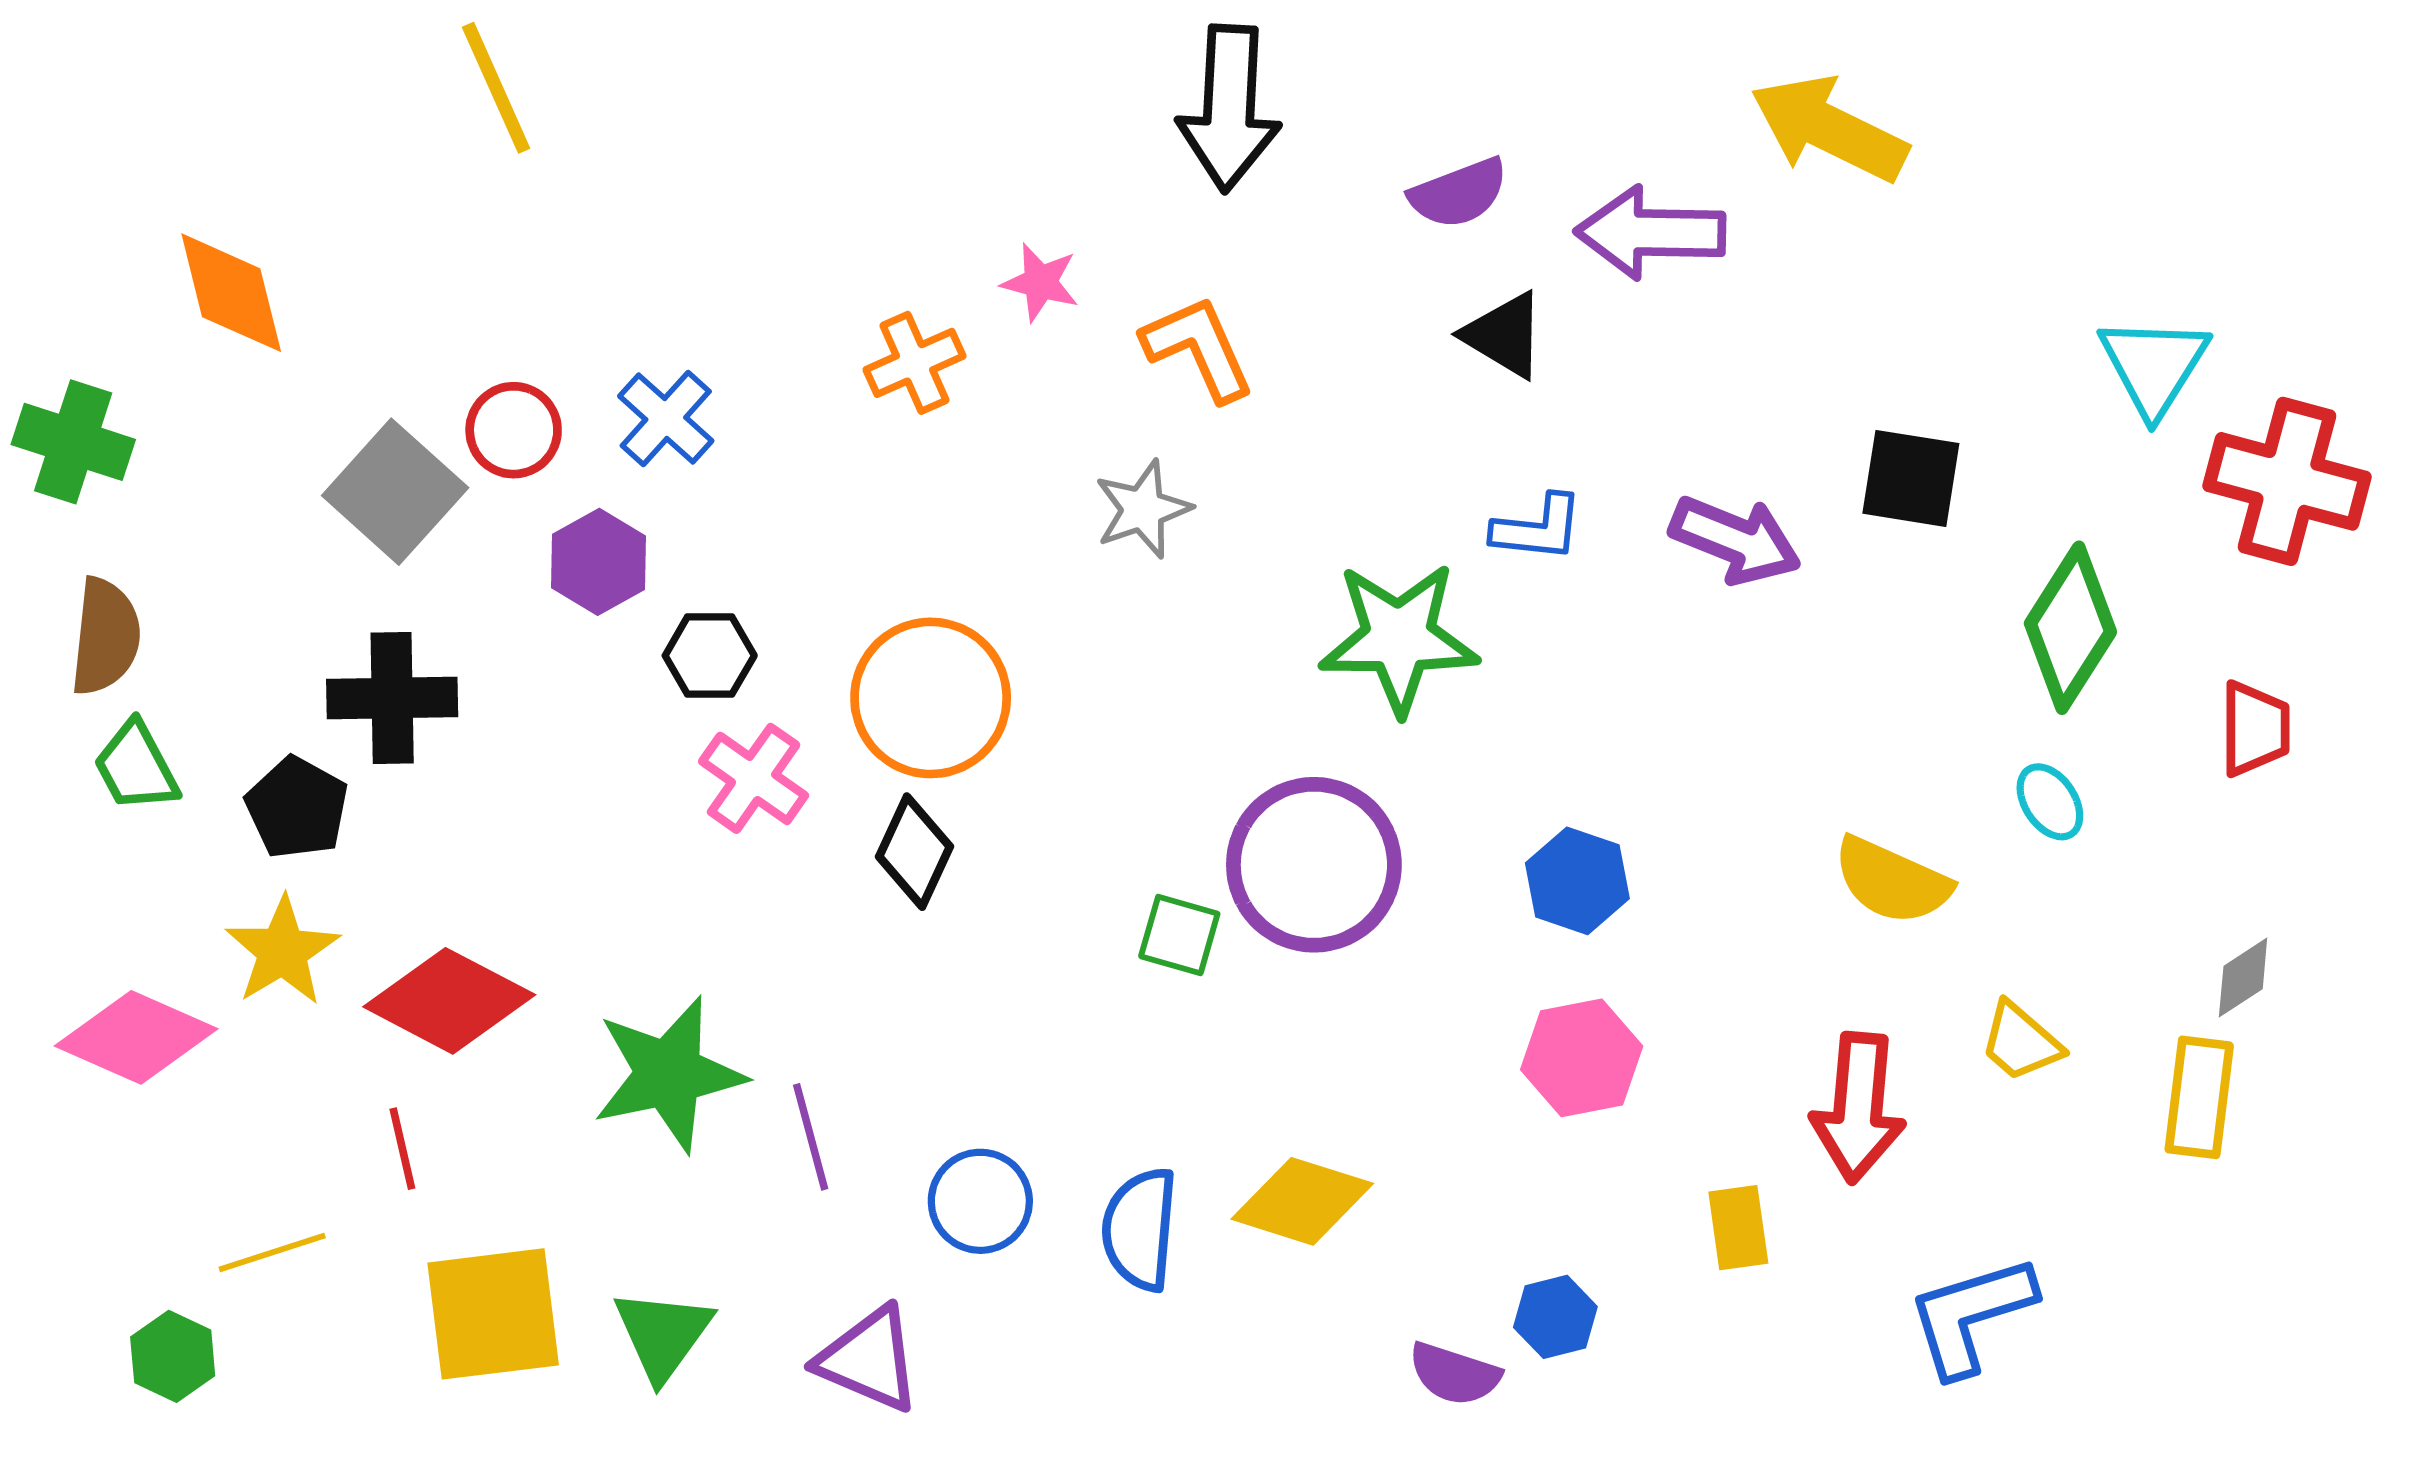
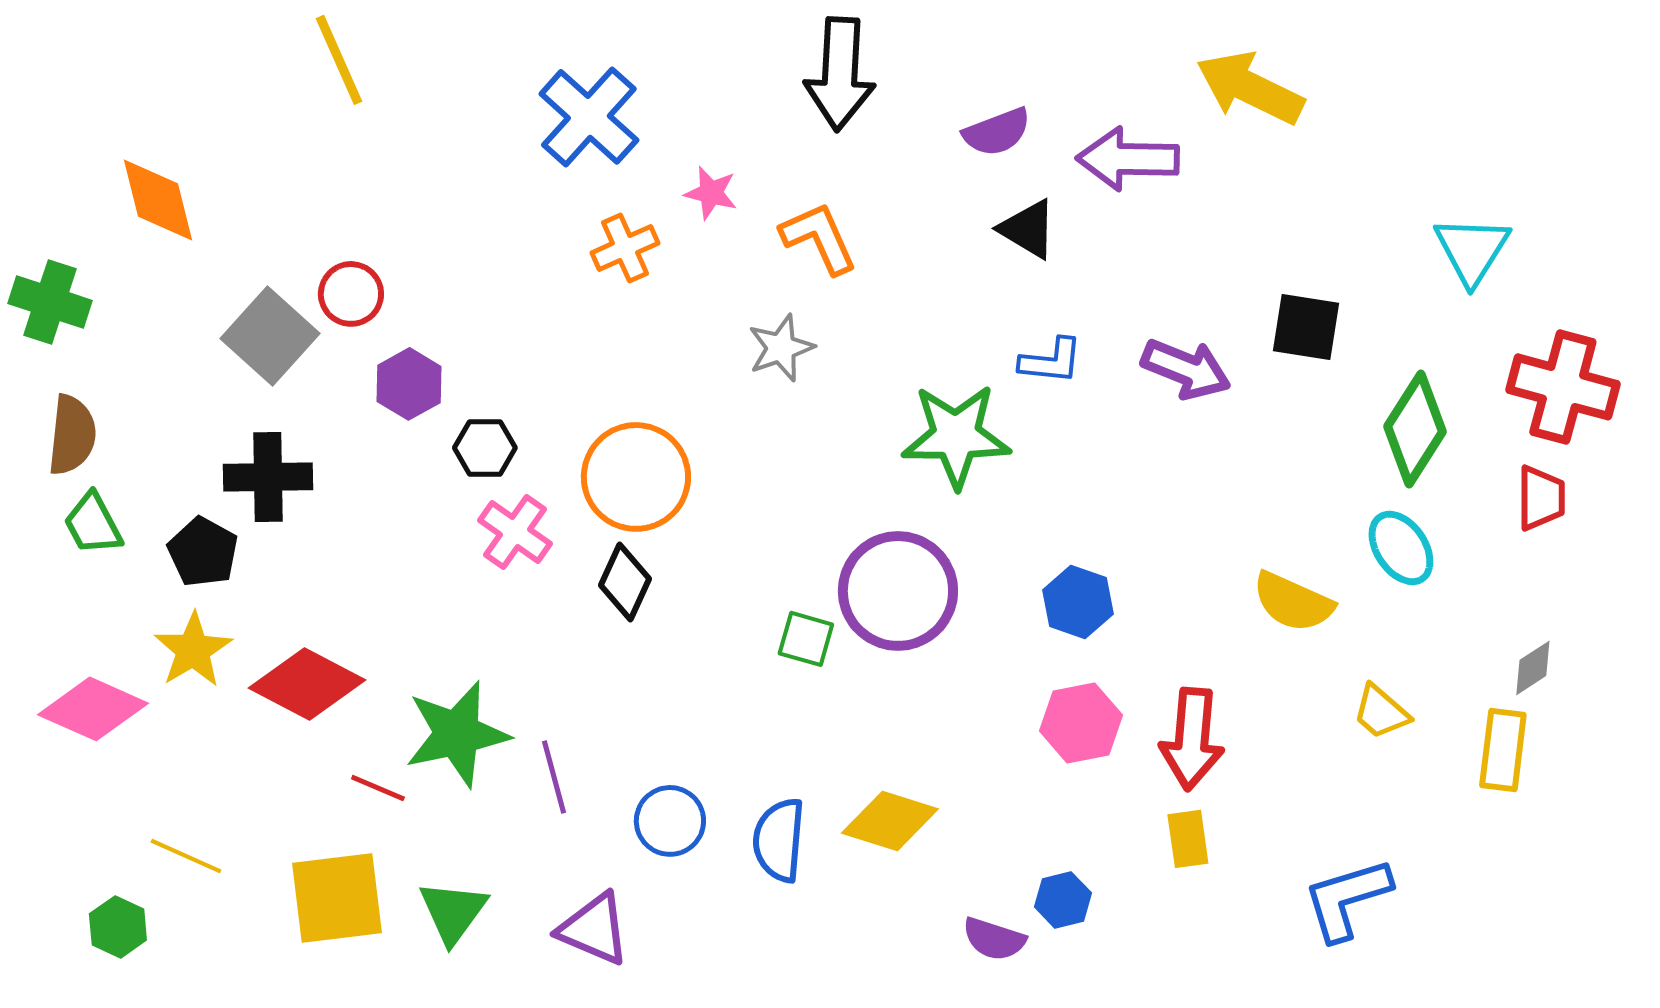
blue cross: (666, 418) -> (589, 117), moved, size x1.5
red cross: (2287, 481) -> (1563, 387), moved
cyan ellipse: (2050, 802) -> (1401, 548), size x1.4
red arrow: (1858, 1108) -> (1192, 739), moved
red line: (402, 1149) -> (378, 788), moved, turned -54
yellow line: (272, 1253) -> (186, 856), turned 42

